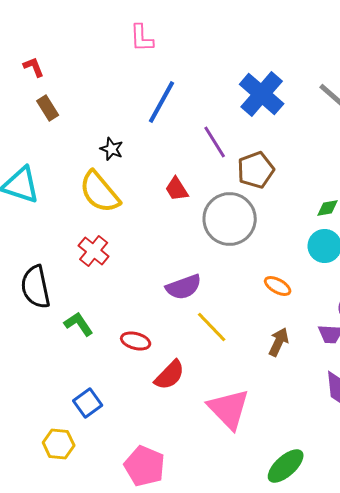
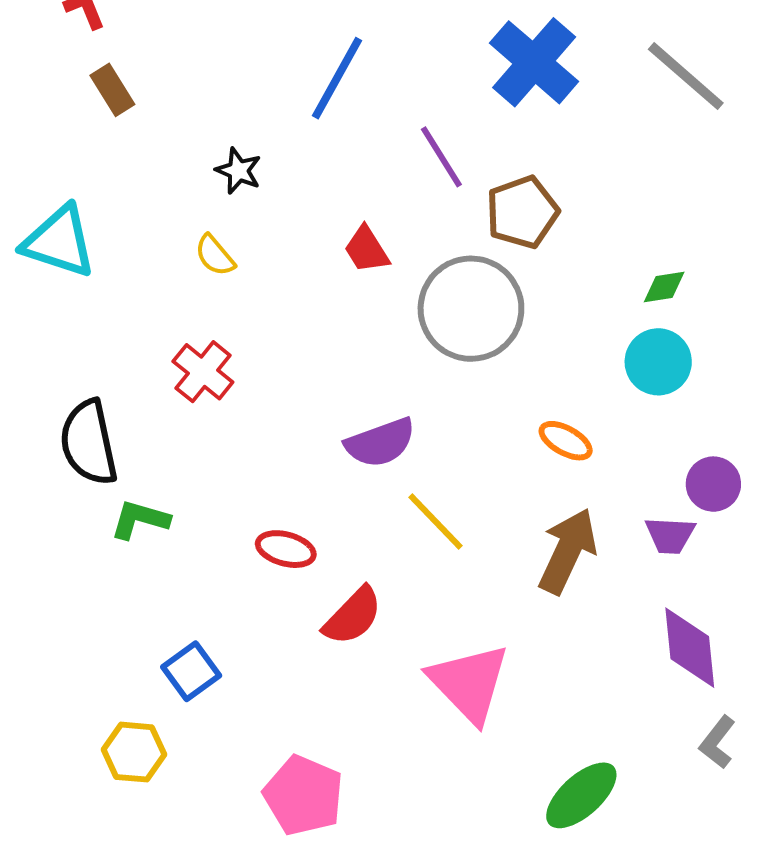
yellow semicircle: (100, 192) -> (215, 255), size x0.5
green L-shape: (79, 324) -> (140, 520), moved, turned -40
brown arrow: (279, 342) -> (568, 551), size x1.5

